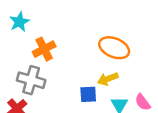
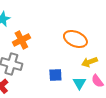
yellow arrow: (108, 79) -> (89, 62), moved

